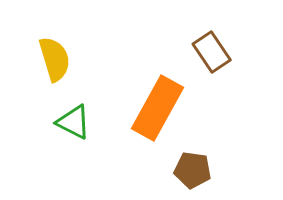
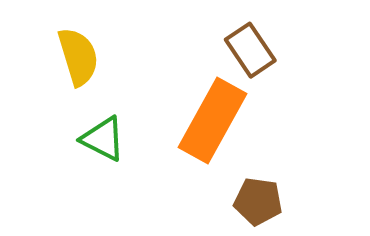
brown rectangle: (212, 52) -> (250, 50), moved

